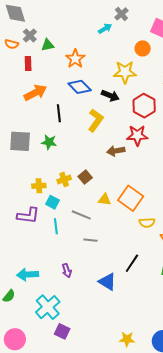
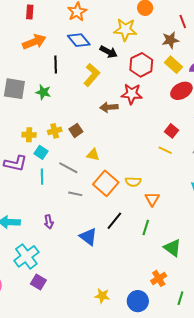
orange square: (131, 198) -> (106, 183), moved

